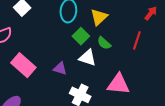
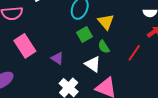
yellow triangle: (99, 17) -> (106, 22), turned -42
white triangle: (88, 58) -> (93, 64), moved

